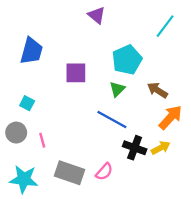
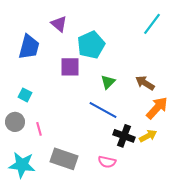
purple triangle: (97, 15) -> (59, 24), moved
cyan pentagon: (127, 60) -> (91, 45), moved
pink semicircle: (104, 172) -> (107, 162), moved, turned 60

